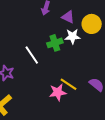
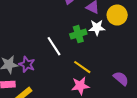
yellow line: (68, 84) -> (82, 67), moved

